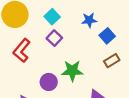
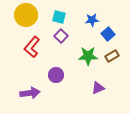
cyan square: (52, 17) -> (59, 17), turned -32
green star: (72, 71) -> (88, 56), moved

